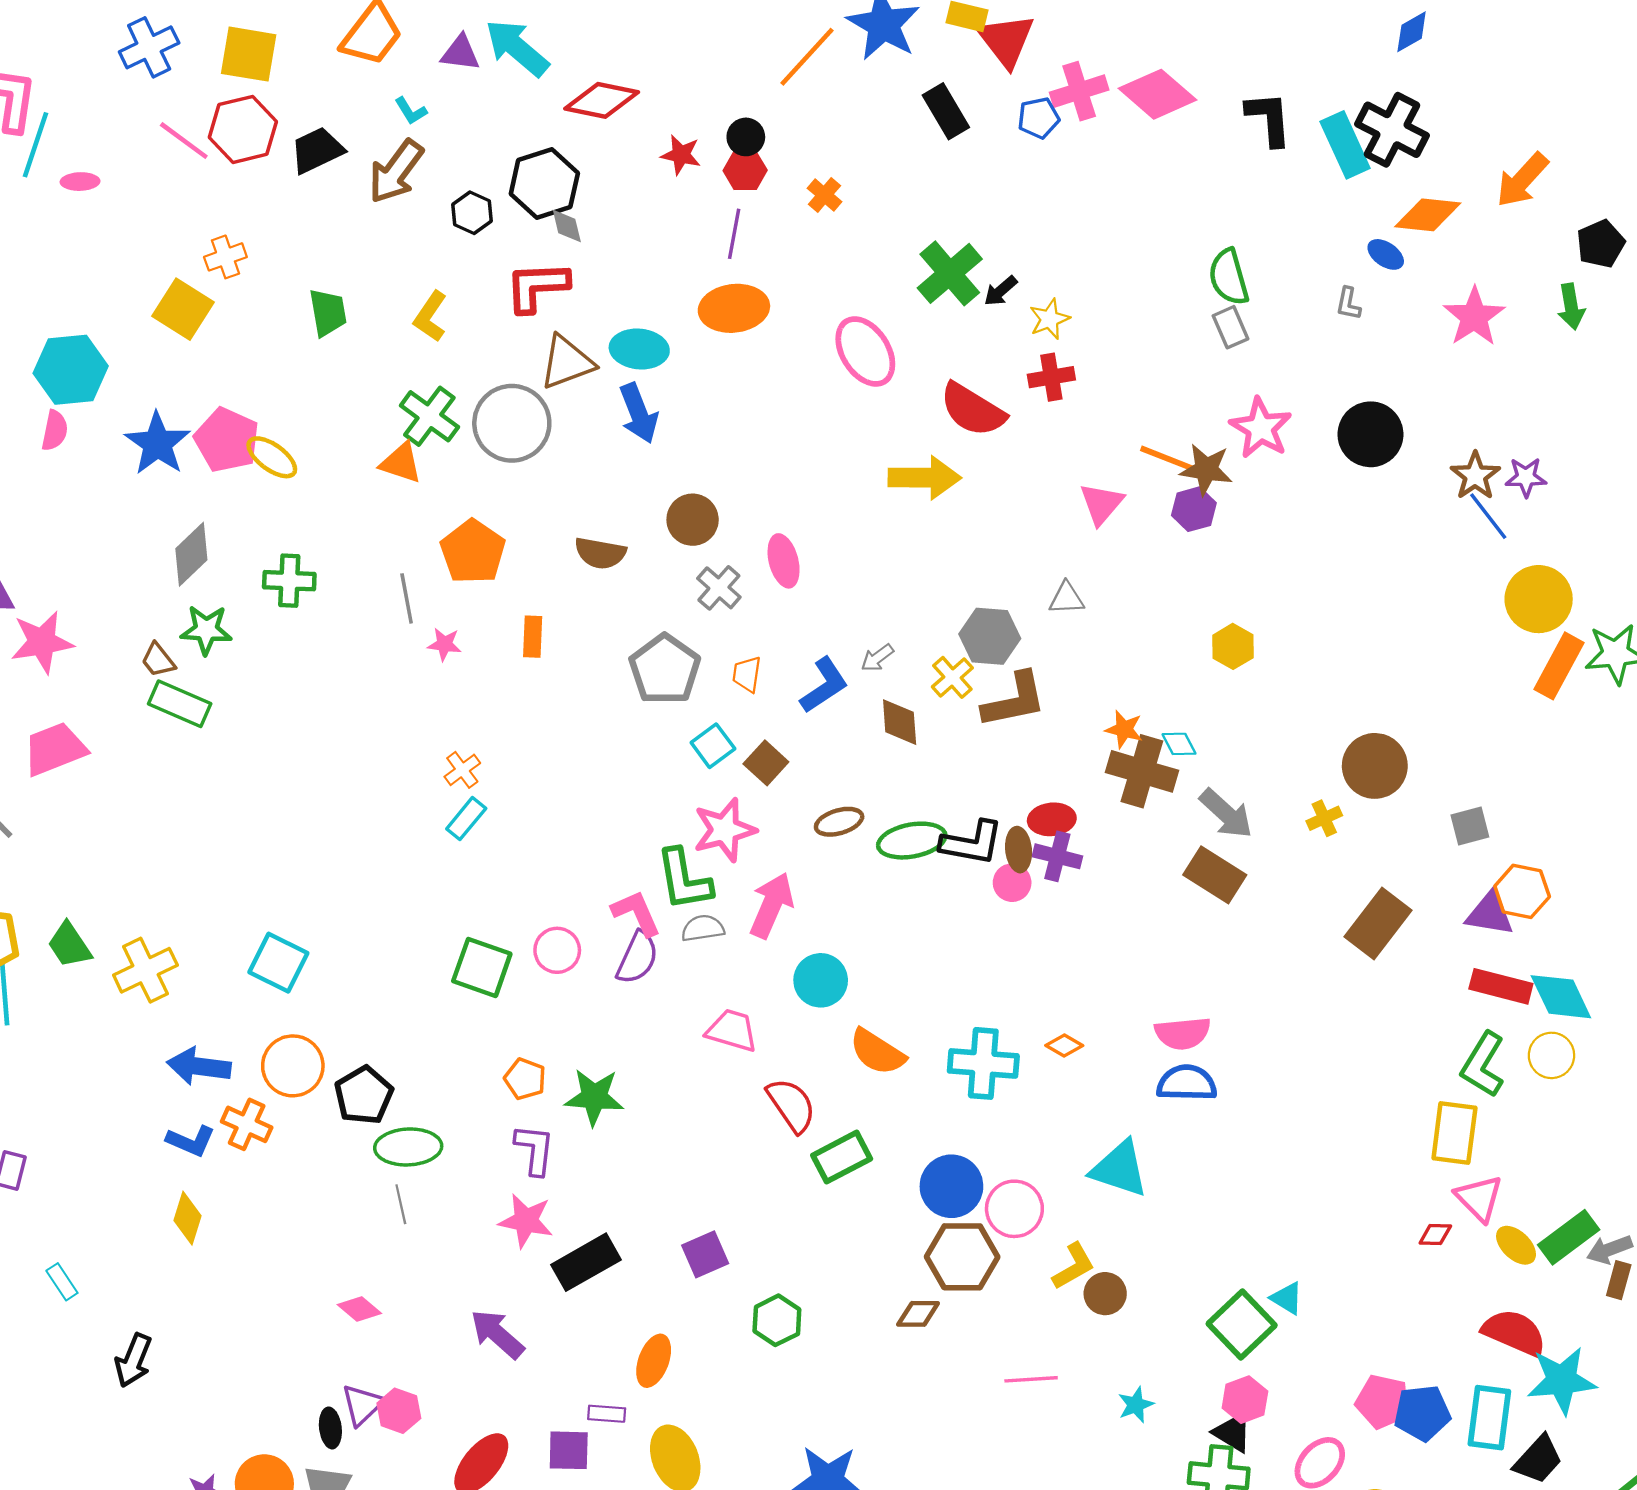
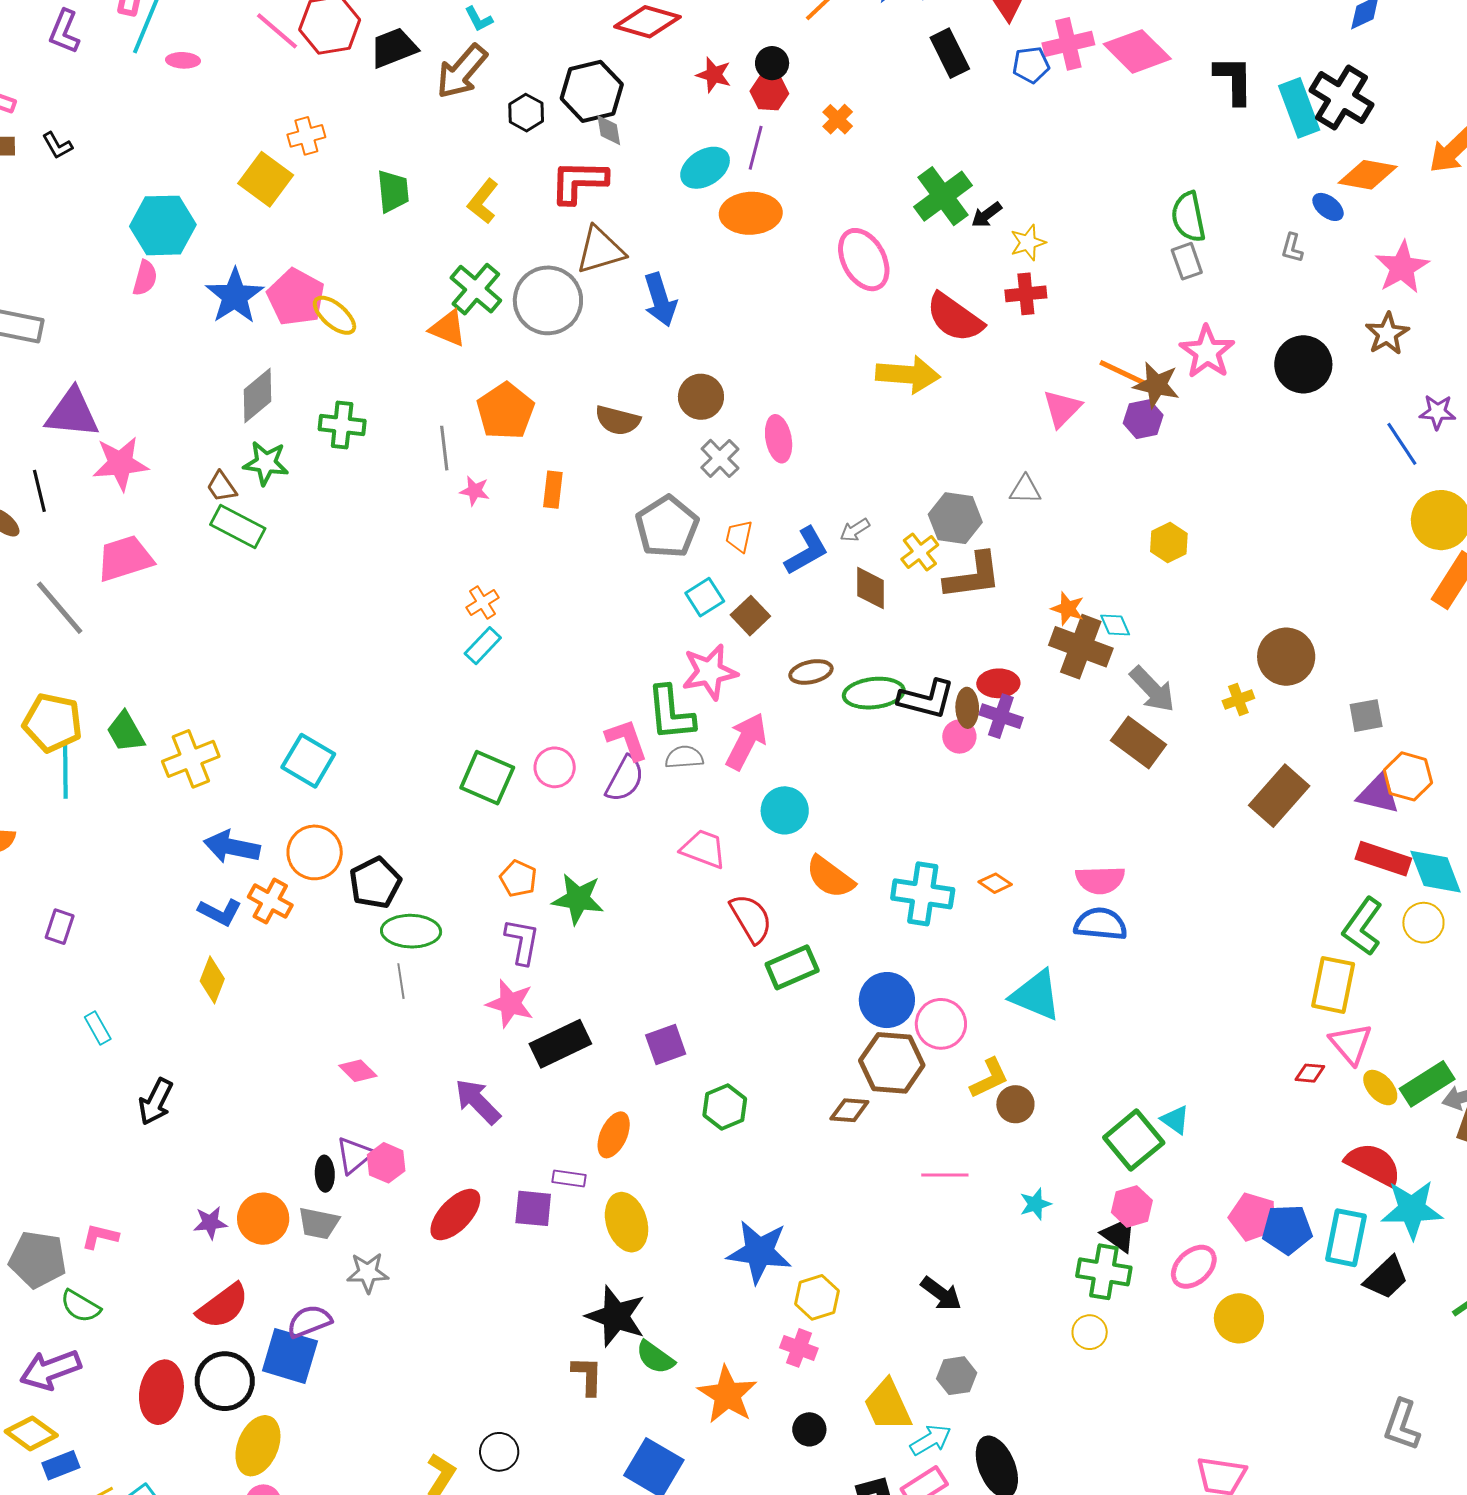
cyan ellipse: (639, 349) -> (705, 168), moved, turned -42
brown star: (1475, 476) -> (1387, 334), moved

